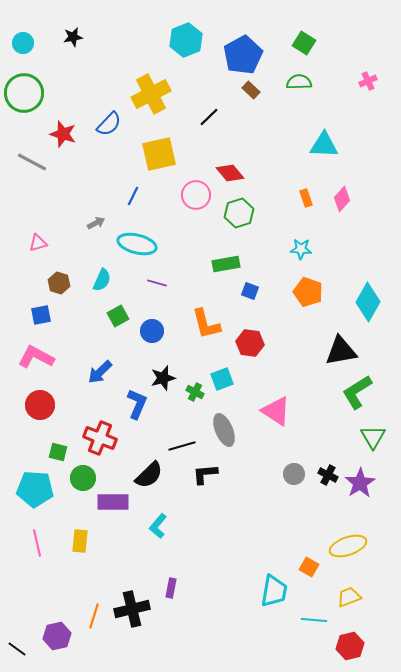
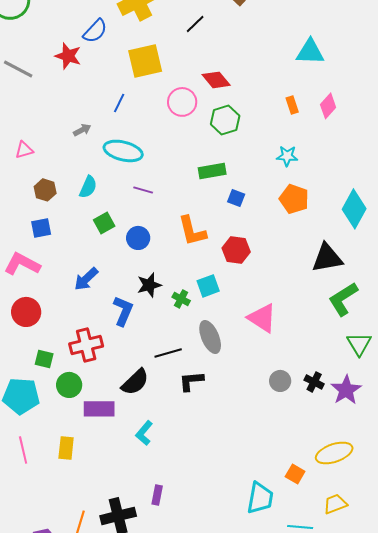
red star: (63, 134) -> (68, 56), moved
blue square: (41, 315) -> (41, 228), moved
red cross: (100, 438) -> (86, 345), turned -36

